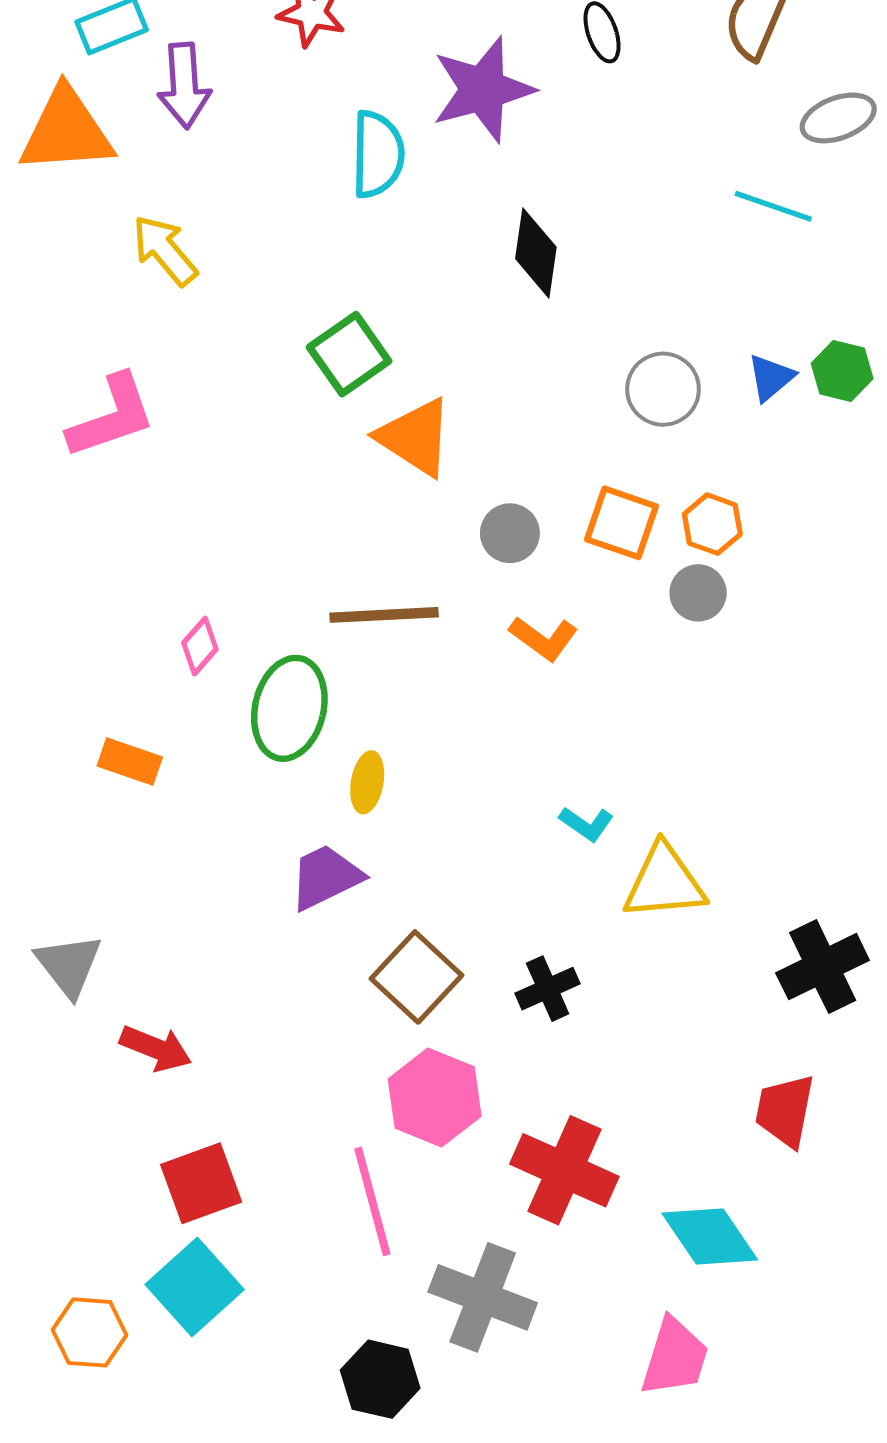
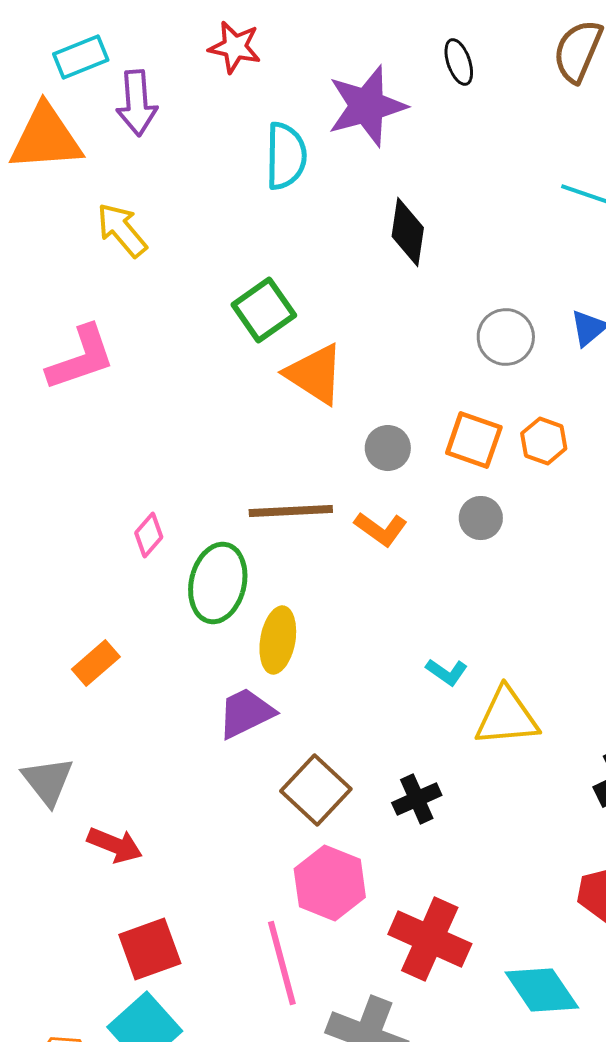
gray circle: (698, 593) -> (481, 518), moved
orange L-shape: (544, 638) -> (381, 529), moved
orange rectangle: (130, 762) -> (96, 663), moved, turned -60
yellow ellipse: (367, 782) -> (278, 640), size x1.4

